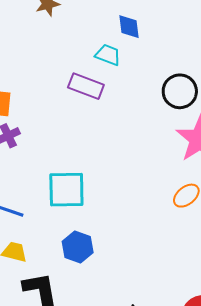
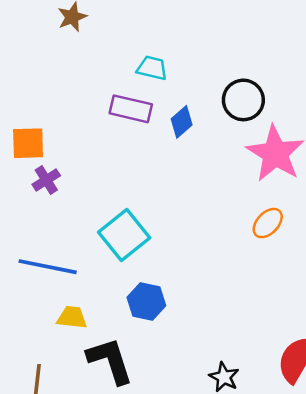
blue diamond: (129, 27) -> (182, 122), moved, turned 64
cyan square: (66, 190) -> (124, 235), turned -30

